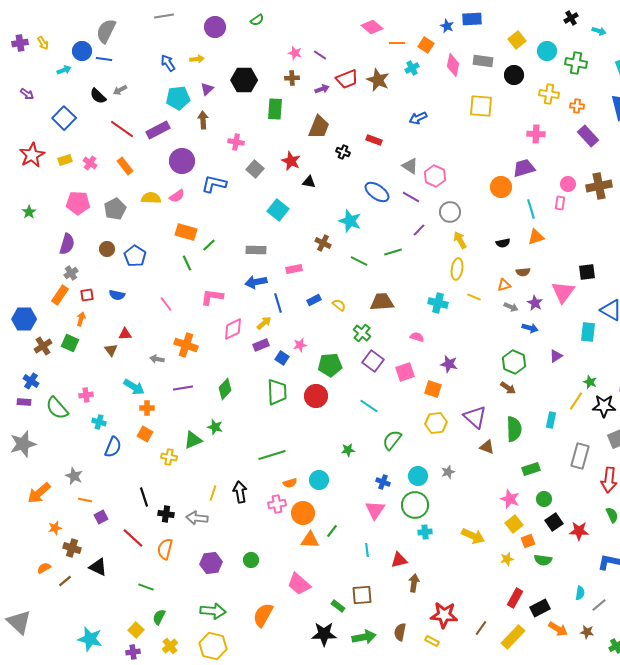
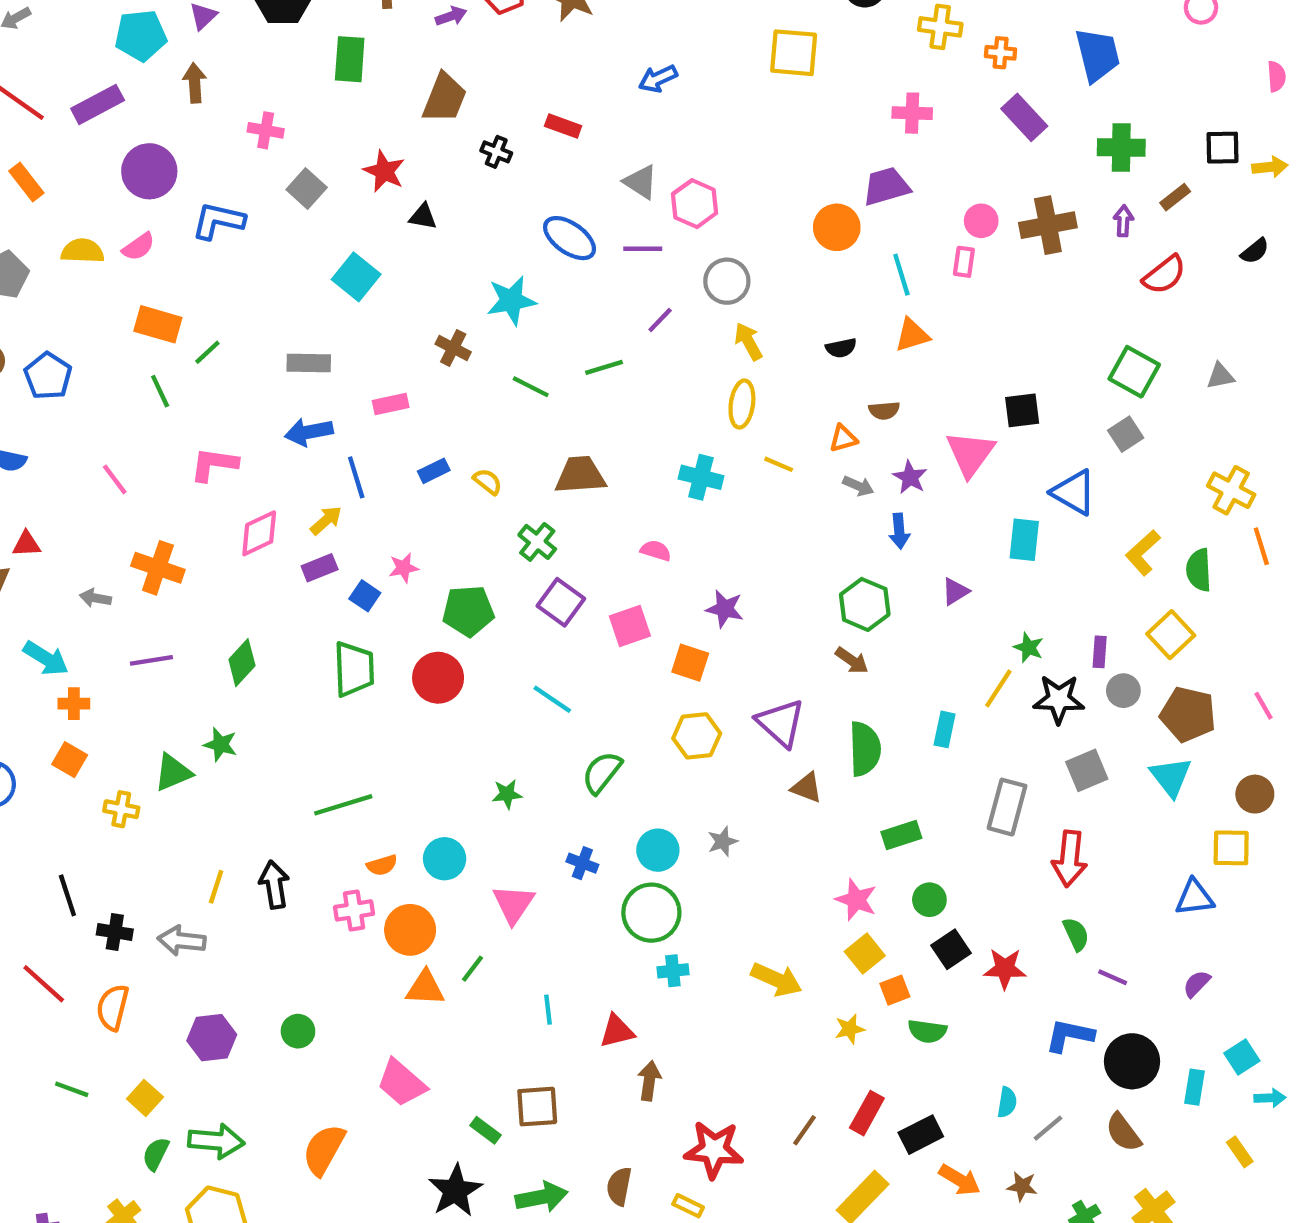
purple line: (411, 197) -> (643, 249), turned -30
cyan star: (350, 221) -> (511, 301), turned -30
blue arrow: (530, 328) -> (899, 531), turned 70
pink triangle: (375, 510) -> (513, 904), moved
green semicircle: (159, 617) -> (156, 1154), moved
brown line: (481, 628) -> (804, 1130), moved
yellow square: (136, 630) -> (145, 1098), moved
black star: (324, 634) -> (455, 1191), turned -30

